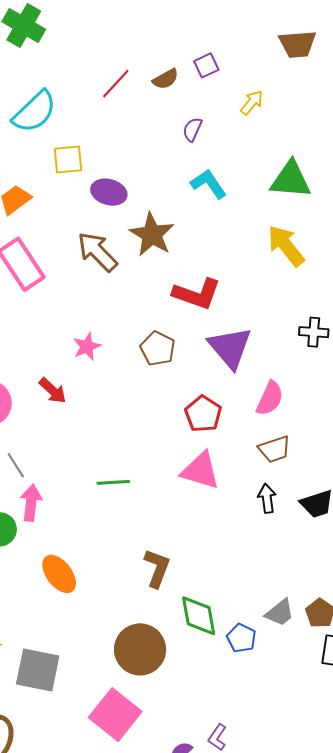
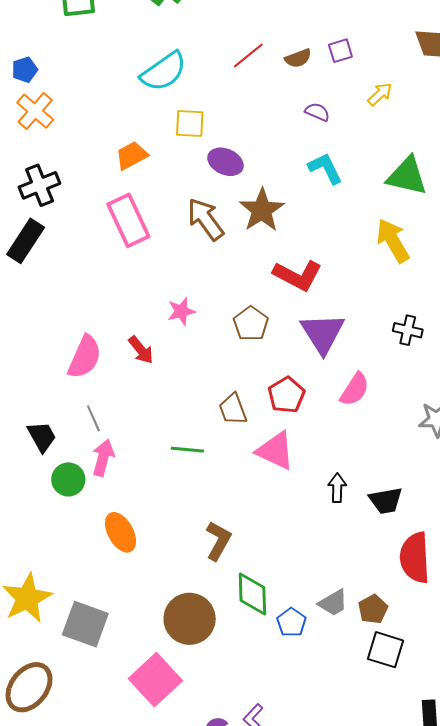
purple semicircle: (192, 129) -> (317, 112), turned 80
brown trapezoid: (275, 449) -> (233, 409), moved, turned 80

